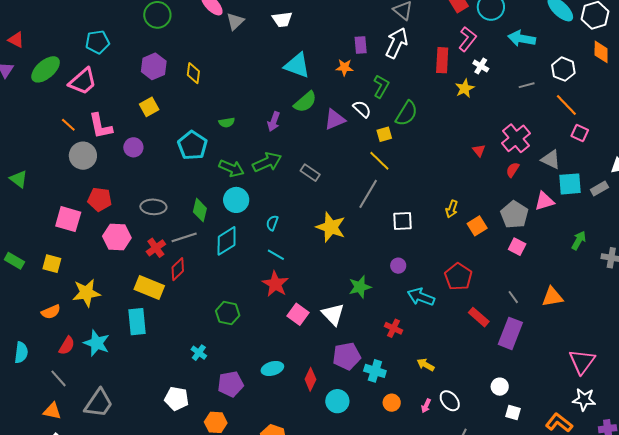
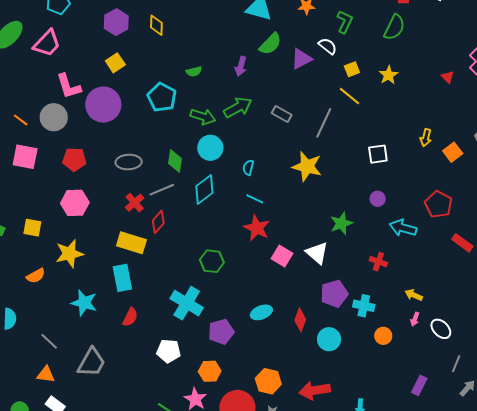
yellow star: (465, 88) -> (388, 75), moved
green semicircle: (407, 113) -> (394, 27), moved
orange line: (68, 125) -> (21, 120), moved
purple circle: (133, 147) -> (103, 105), size x1.8
gray line: (368, 194) -> (324, 123), moved
pink square: (68, 219) -> (25, 157), moved
pink hexagon: (117, 237) -> (75, 203), moved
red semicircle: (67, 346) -> (130, 317), moved
cyan cross: (199, 353) -> (187, 303), size x2.0
pink arrow: (426, 406) -> (415, 319), moved

